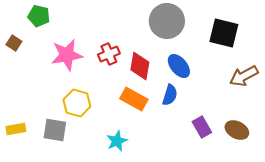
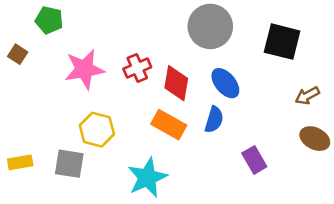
brown arrow: (244, 76) -> (307, 96), size x0.7
brown ellipse: (237, 130) -> (315, 139), moved
cyan star: (117, 141) -> (147, 178), size x1.5

